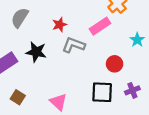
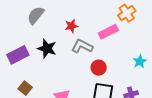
cyan star: (137, 40) -> (140, 61), moved
red circle: (115, 64) -> (99, 68), moved

